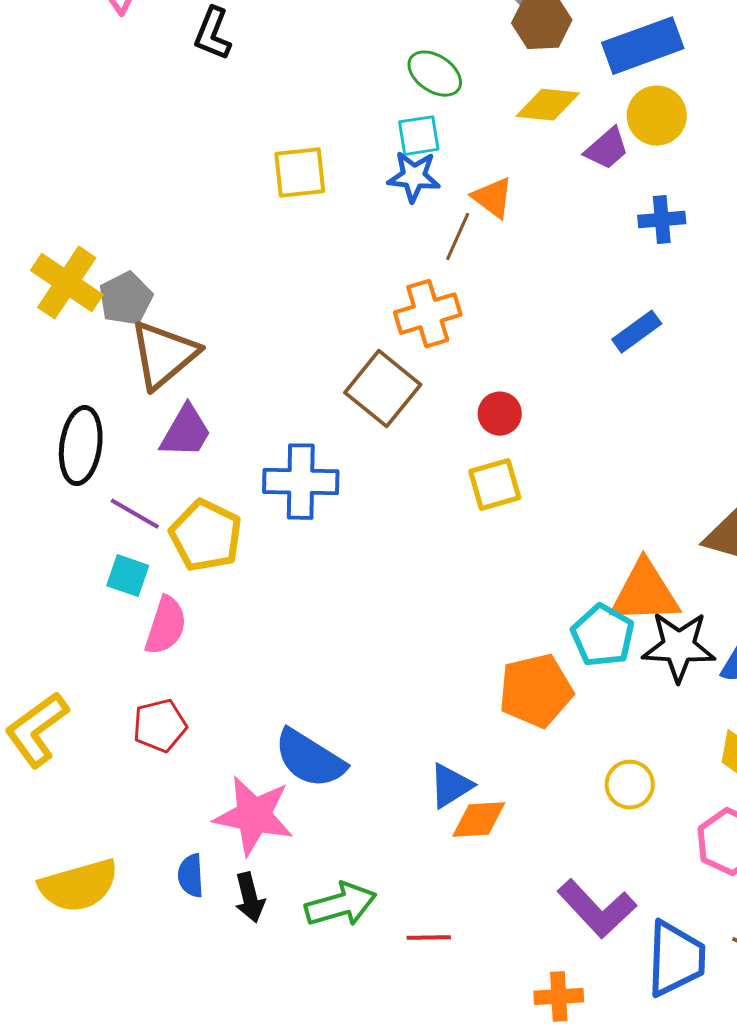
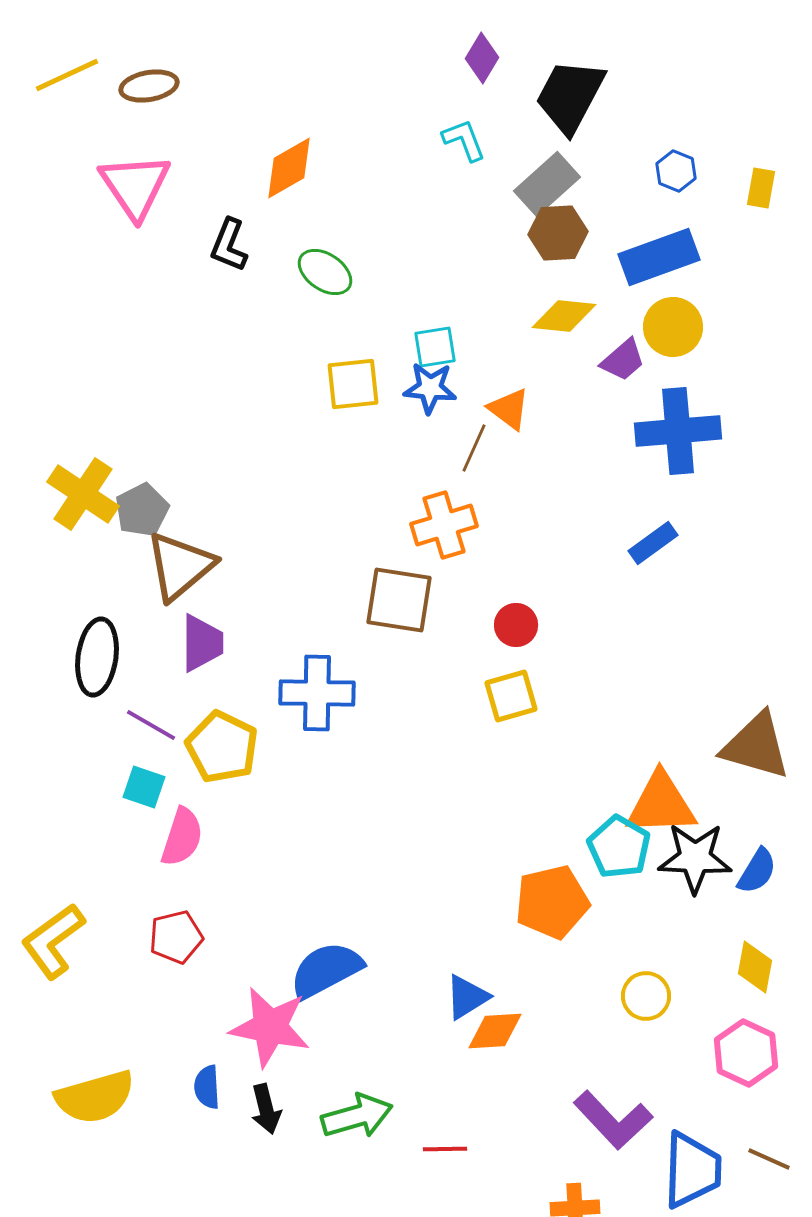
green ellipse: (435, 74) -> (325, 272), moved
yellow square: (300, 173) -> (353, 384), moved
blue cross: (662, 220) -> (678, 431), size x1.8
brown square: (383, 389) -> (399, 600), turned -30
purple trapezoid: (186, 432) -> (202, 643), turned -30
blue semicircle: (310, 759) -> (326, 970), turned 120

